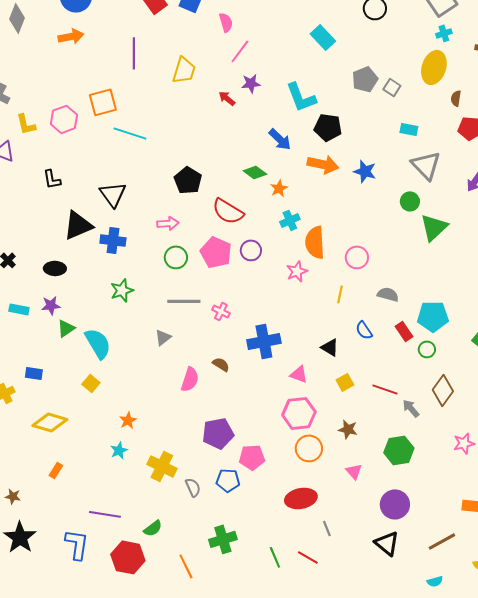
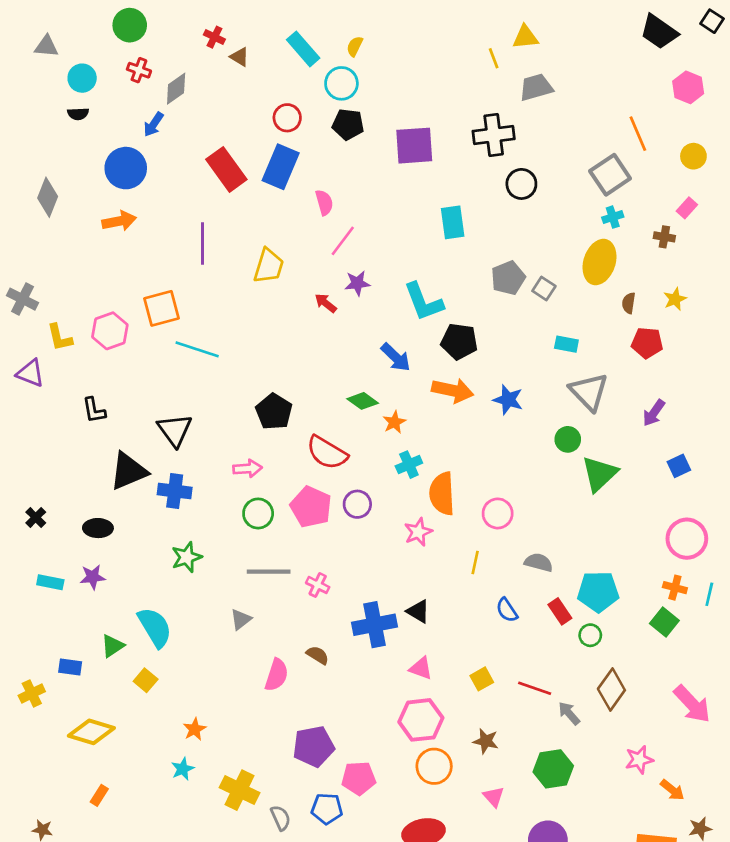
cyan rectangle: (323, 37) -> (453, 222), turned 35
green triangle: (66, 328) -> (112, 646), moved
black triangle: (330, 347) -> (418, 611), moved

